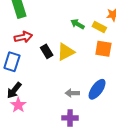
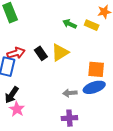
red arrow: (23, 37) -> (16, 53), moved
orange square: (103, 49) -> (96, 69), moved
blue ellipse: (97, 89) -> (94, 87), turned 40

